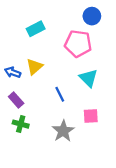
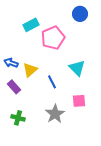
pink pentagon: (78, 44) -> (53, 38), moved, turned -30
yellow triangle: (34, 67) -> (30, 70), moved
green cross: (21, 124) -> (18, 118), moved

